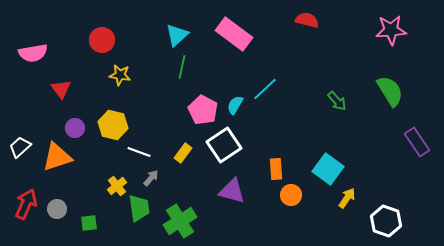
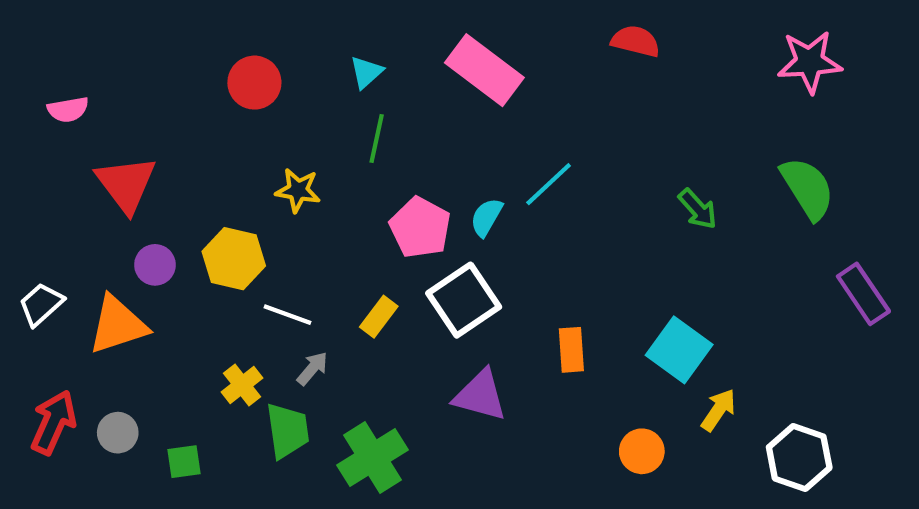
cyan triangle: (177, 35) -> (366, 72), size x0.7
red circle: (102, 40) -> (254, 83), moved
pink semicircle: (33, 53) -> (68, 109), size x0.7
yellow star: (120, 75) -> (298, 190), moved
red triangle: (61, 89) -> (126, 184), size x1.5
orange circle: (291, 195) -> (642, 451), moved

